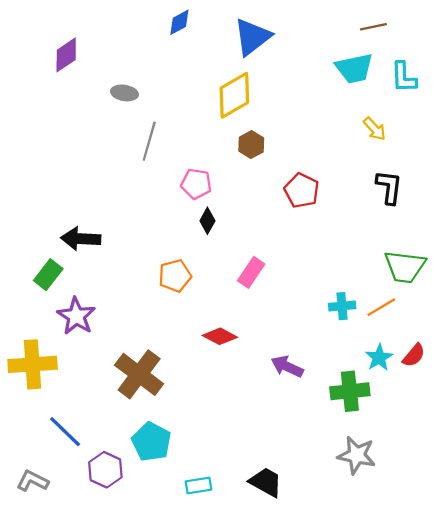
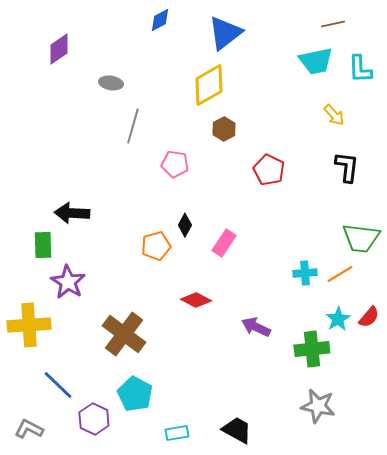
black diamond: (207, 221) -> (185, 225), moved
green rectangle: (48, 275) -> (43, 245), turned -40

